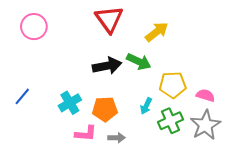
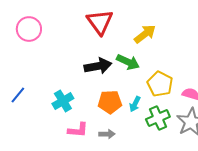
yellow pentagon: (173, 85) -> (160, 84), turned 30
orange pentagon: (105, 109) -> (110, 102), moved

